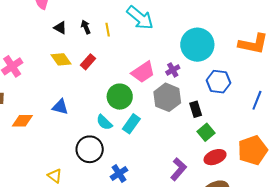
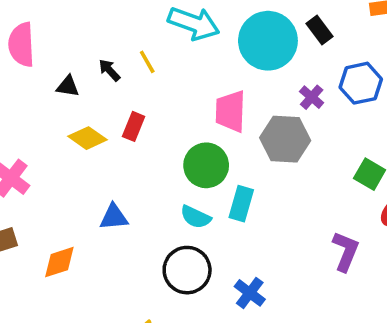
cyan circle: (197, 45) -> (268, 41), moved
purple cross: (173, 70) -> (312, 97), moved
pink trapezoid: (143, 72) -> (230, 111), turned 145
black rectangle: (196, 109) -> (319, 30), moved

